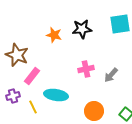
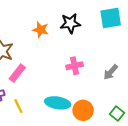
gray arrow: (111, 75) -> (111, 72), moved
cyan ellipse: (56, 95) -> (58, 103), moved

